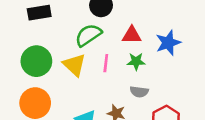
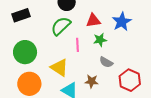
yellow triangle: (74, 65) -> (59, 68), moved
gray semicircle: (139, 92) -> (106, 62), turned 32

